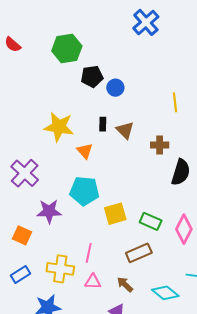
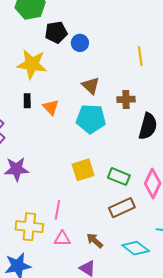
black rectangle: (103, 124) -> (27, 101), moved
yellow star: (59, 127) -> (32, 64), moved
cyan pentagon: (84, 191) -> (91, 119), moved
brown rectangle: (139, 253) -> (122, 208), moved

